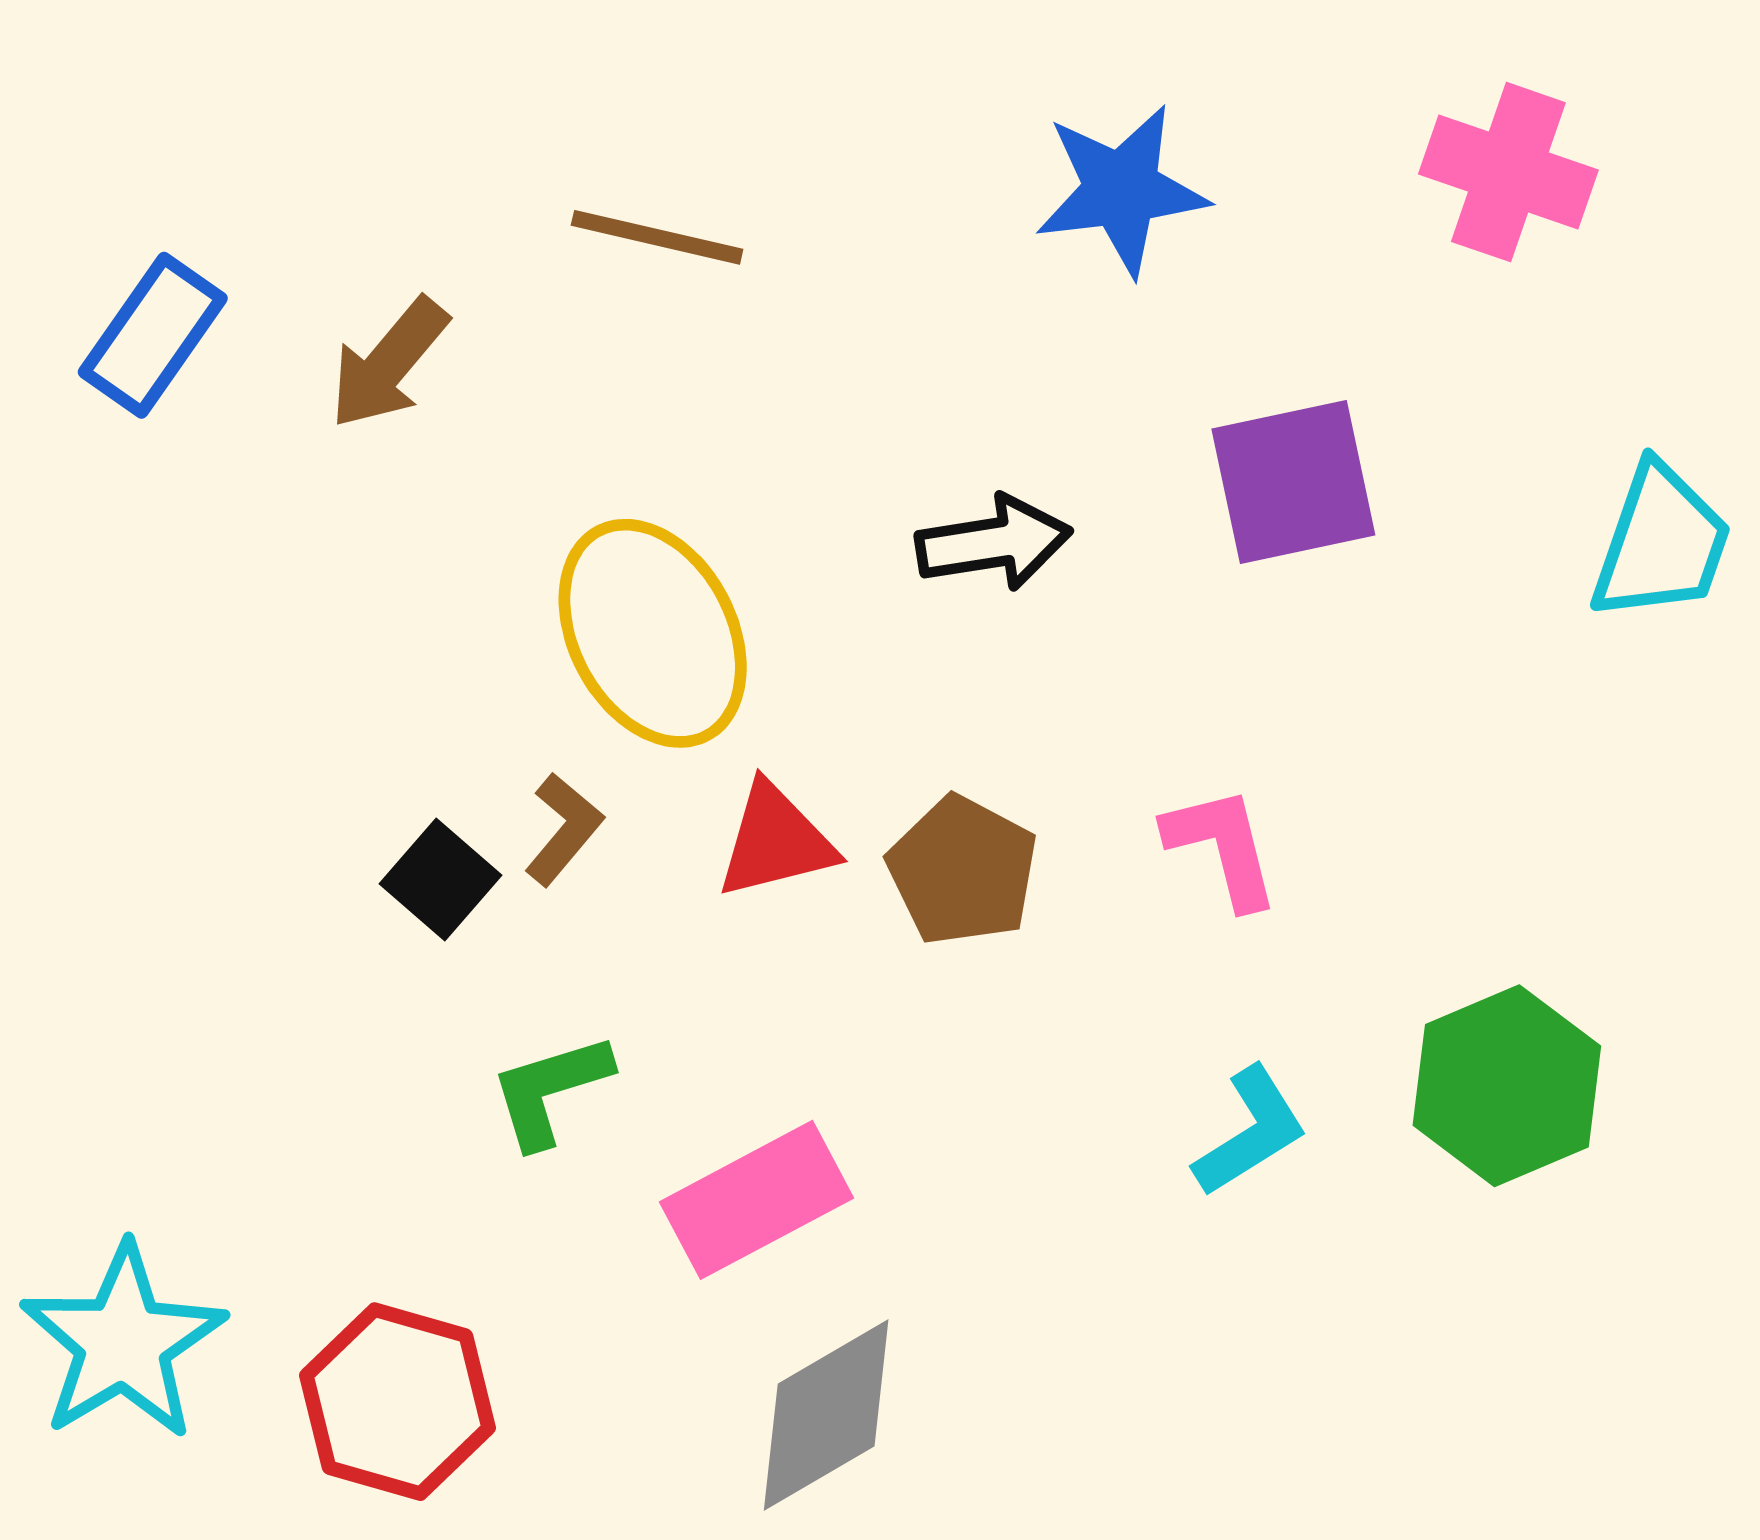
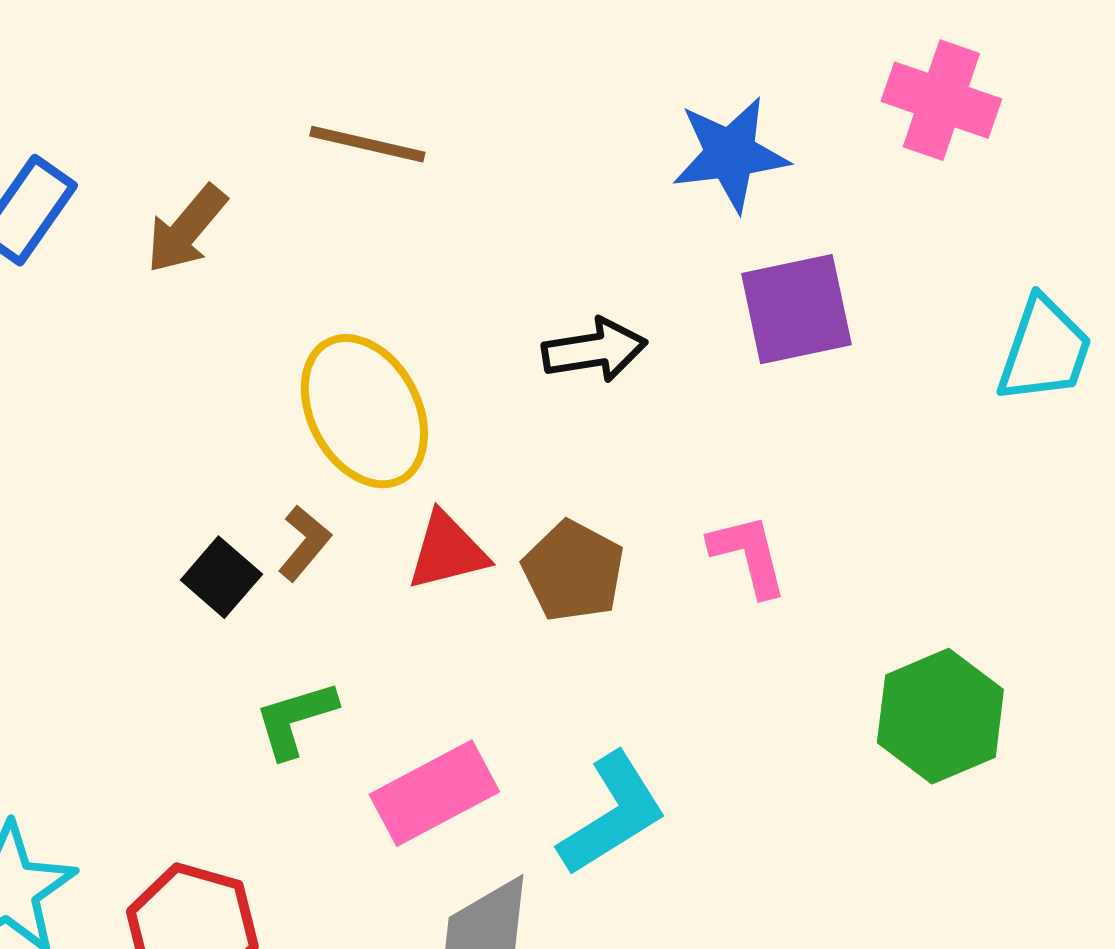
blue star: (1121, 190) -> (730, 154), moved
cyan L-shape: (1250, 1132) -> (612, 814), moved, size x1.4

